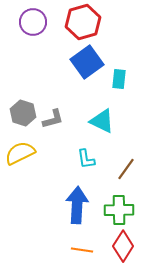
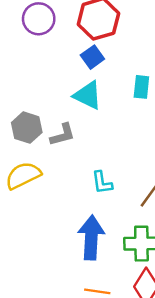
blue square: (87, 62) -> (92, 57), moved, size x0.6
cyan triangle: (102, 121) -> (88, 95), moved

